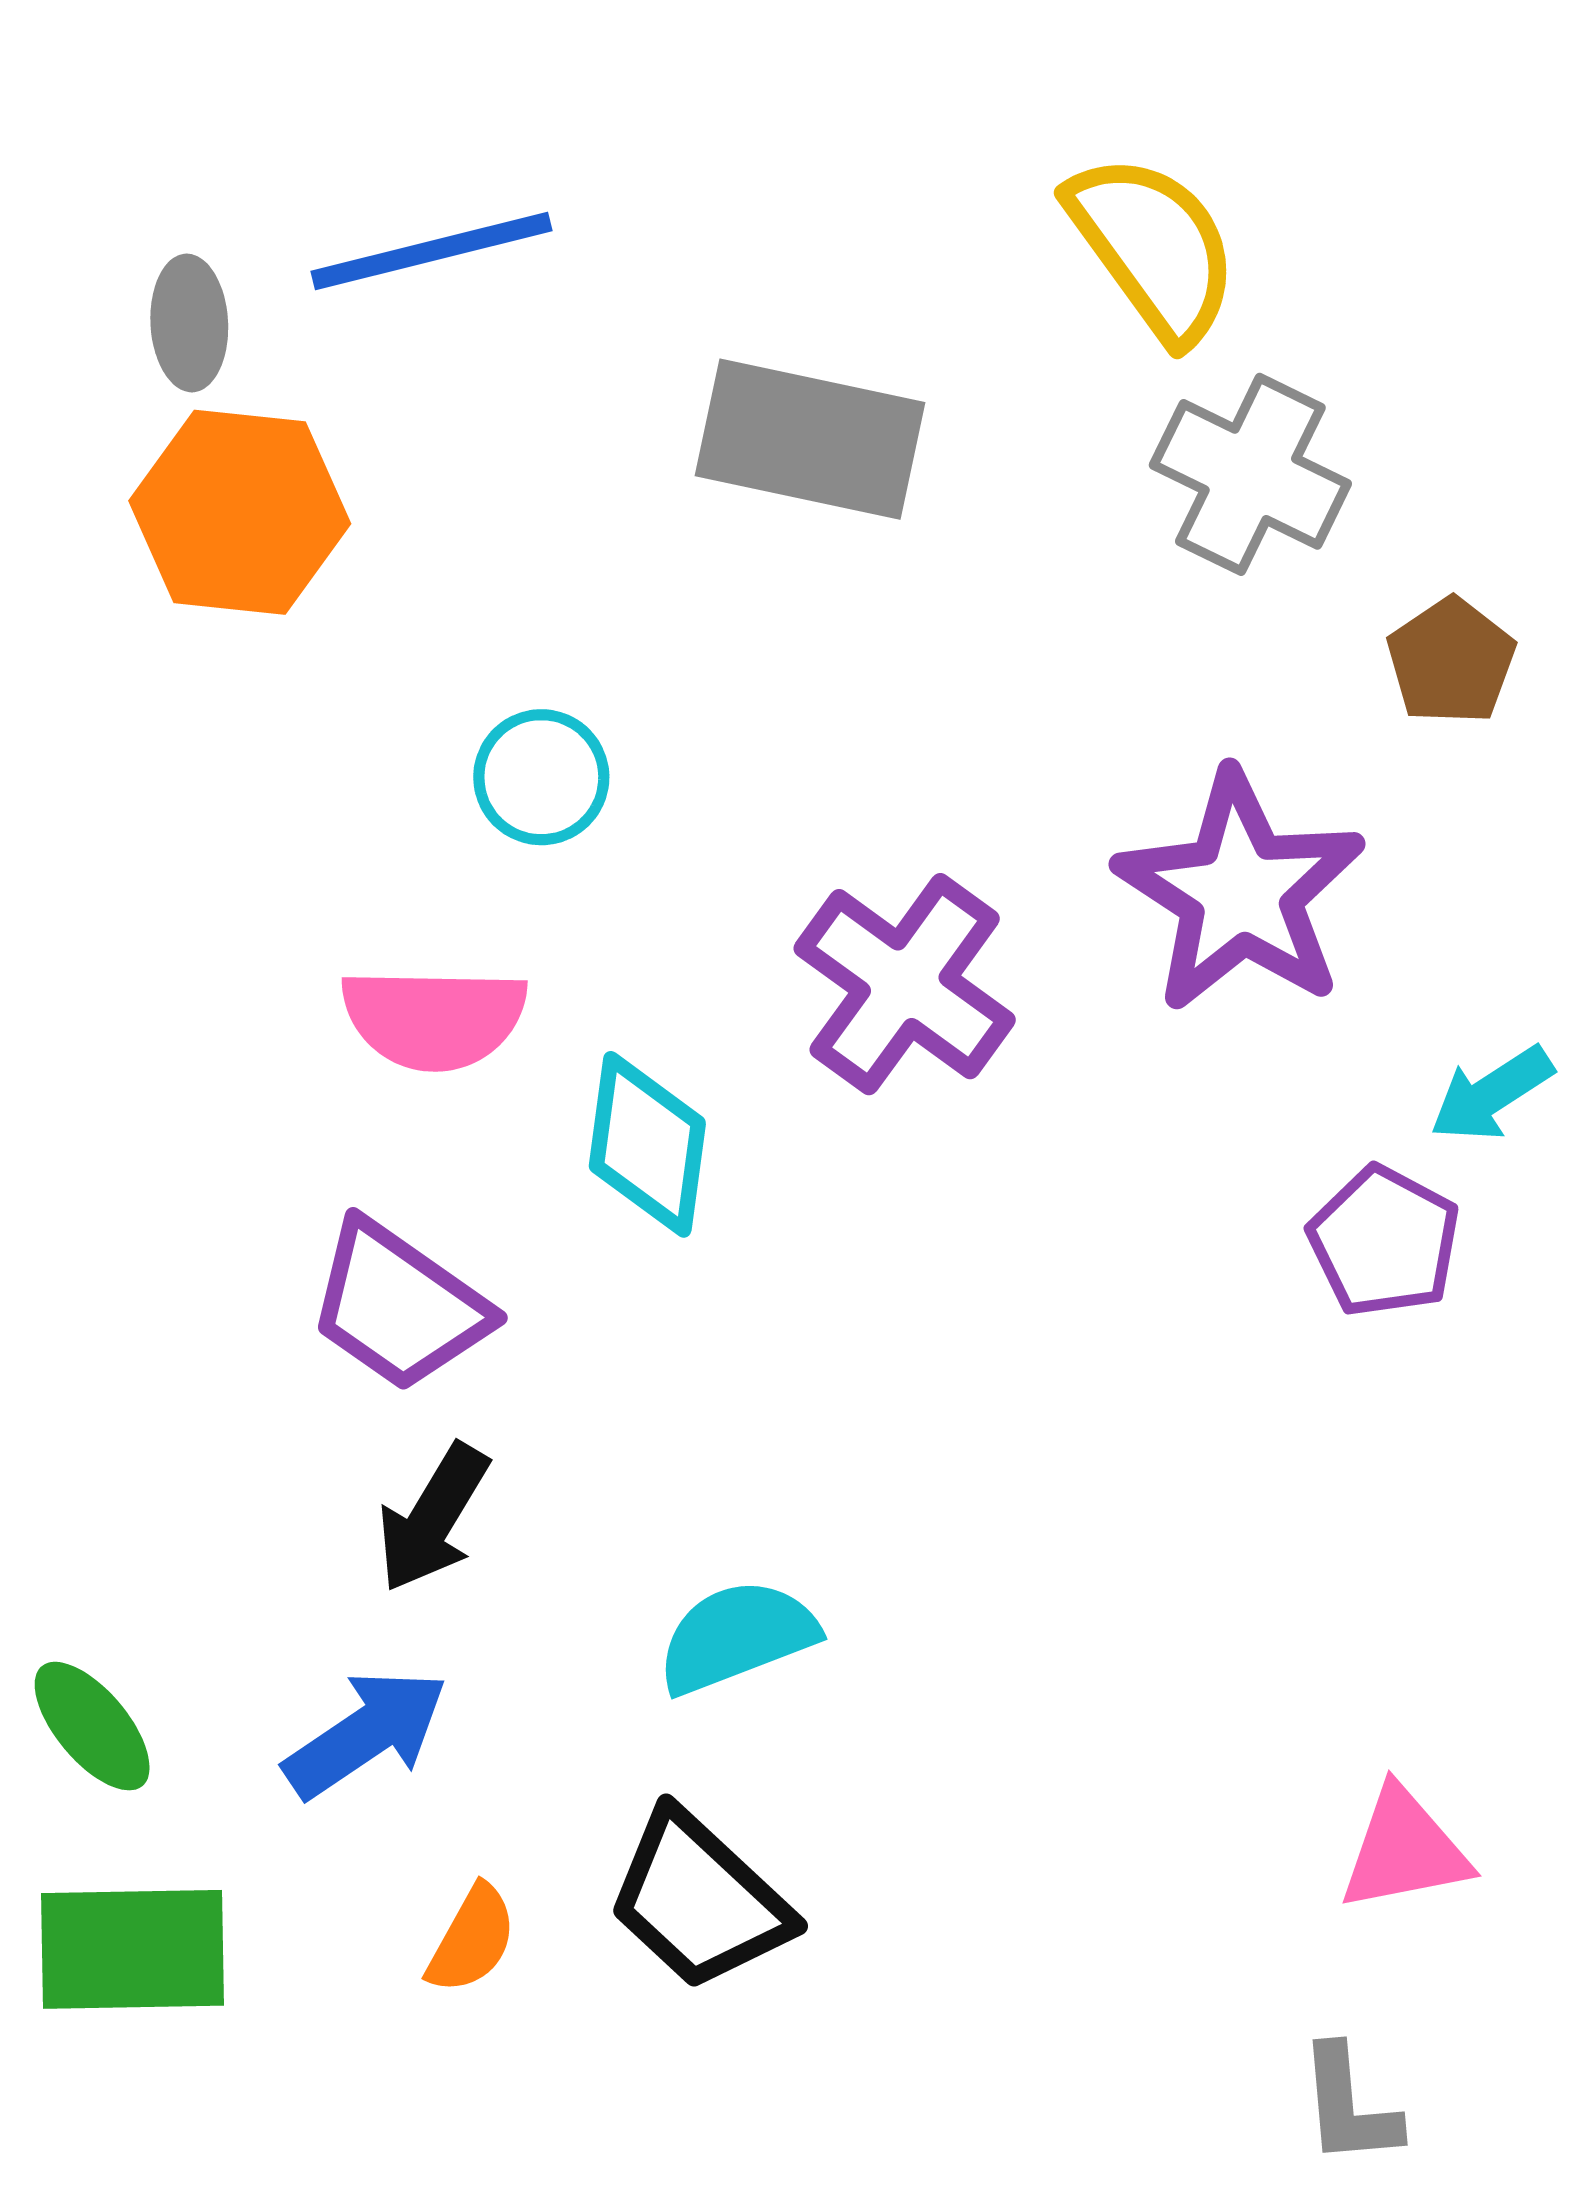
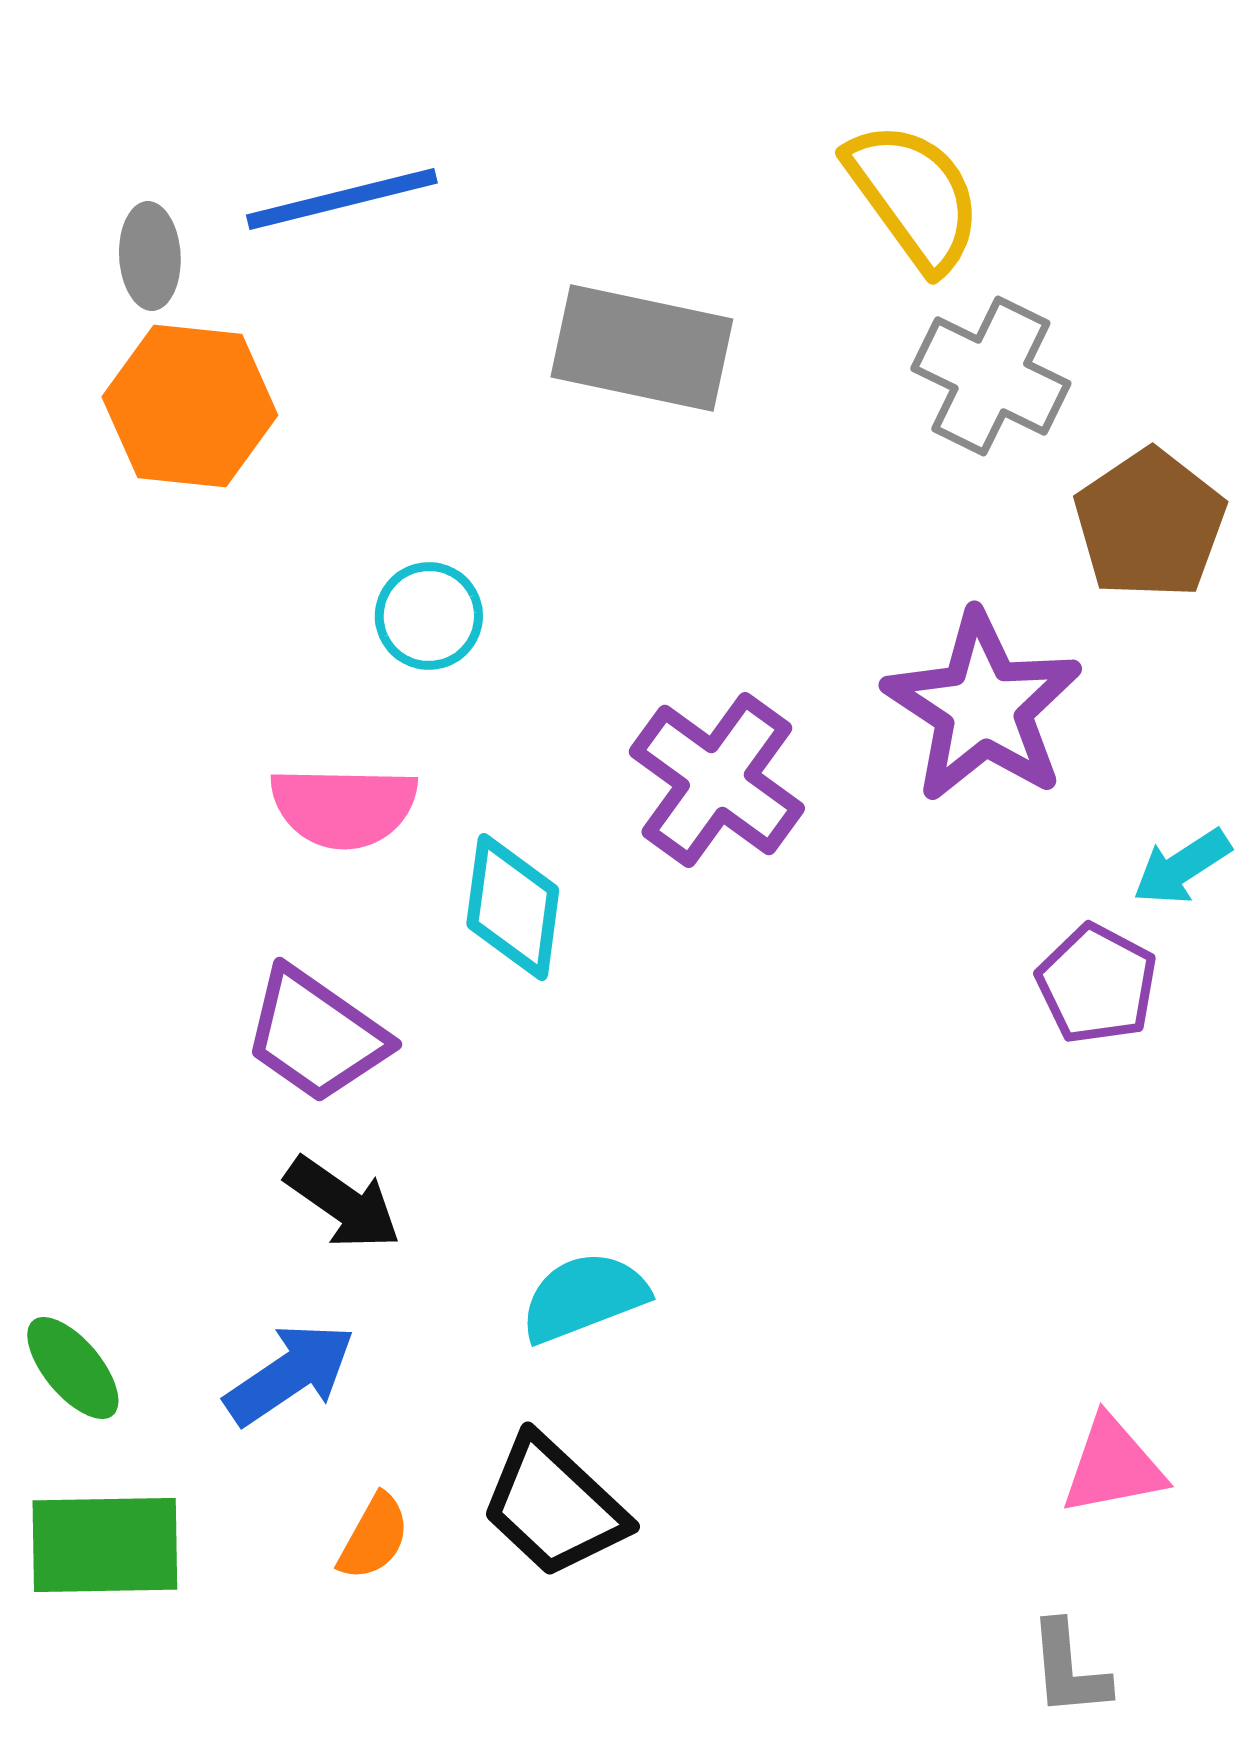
brown pentagon: (1451, 661) -> (1150, 524), size x1.5
black arrow: (433, 1518) -> (343, 1203), turned -86

